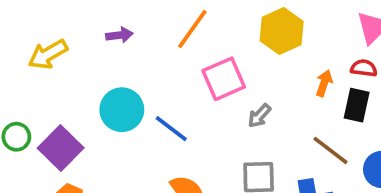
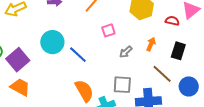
red semicircle: (364, 68) -> (172, 21), moved
pink square: (224, 79) -> (108, 30), size x0.6
orange arrow: (324, 83) -> (151, 44), moved

